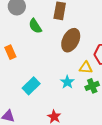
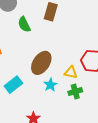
brown ellipse: (71, 40) -> (41, 63), moved

